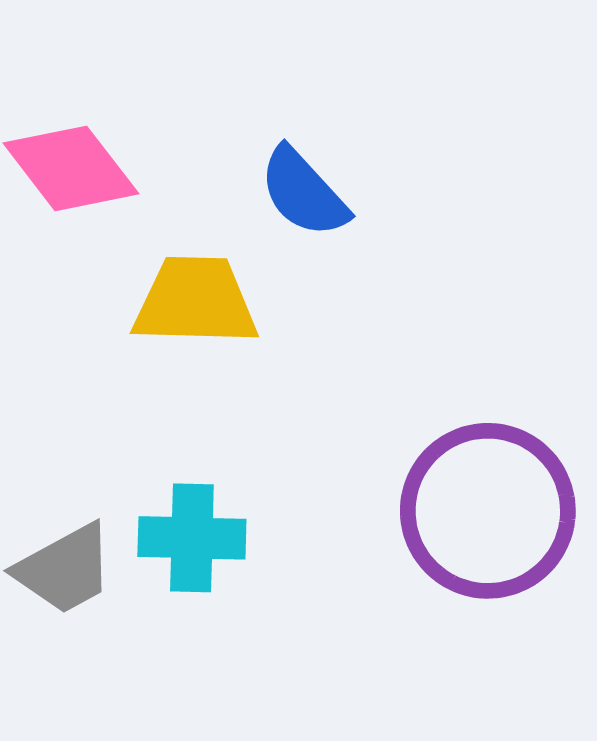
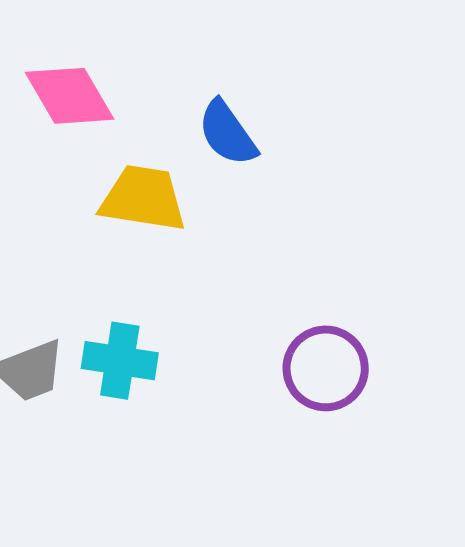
purple circle: (488, 511) -> (326, 368), size x0.7

